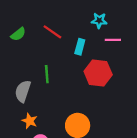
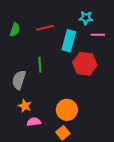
red line: (52, 32) -> (45, 28), turned -48
green semicircle: (18, 34) -> (15, 30), turned -32
cyan rectangle: (80, 47) -> (69, 41), size x1.5

